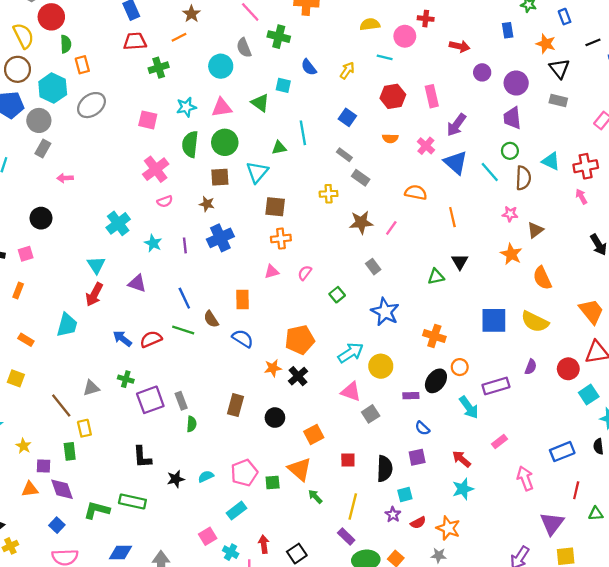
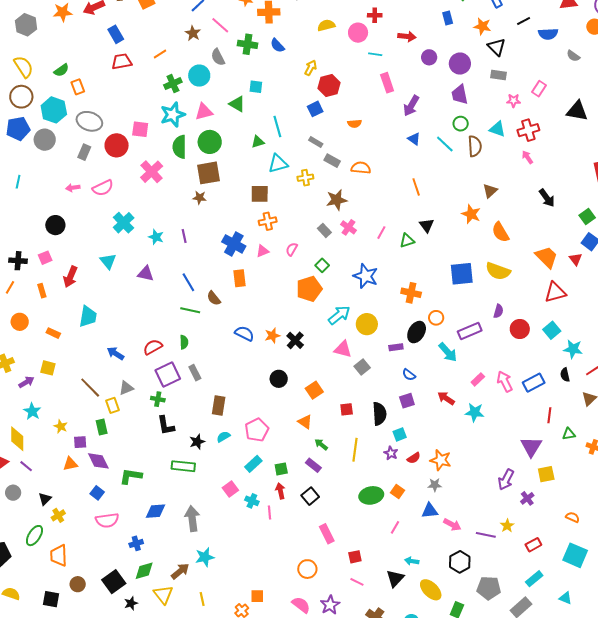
brown star: (191, 14) -> (193, 33), moved
red circle: (51, 17) -> (117, 145), moved
green semicircle: (66, 44) -> (61, 70), turned 63
cyan line: (385, 57) -> (375, 54), moved
blue semicircle: (309, 67) -> (277, 45), moved
green cross: (159, 68) -> (173, 84), moved
red hexagon: (393, 96) -> (329, 85), moved
gray ellipse: (91, 105) -> (89, 121), turned 60
cyan star: (186, 107) -> (173, 115), size x1.4
blue square: (347, 117) -> (315, 109), turned 35
pink cross: (426, 146) -> (349, 227), moved
gray rectangle: (43, 149) -> (84, 152), moved
blue triangle: (456, 163) -> (414, 139), size x0.6
cyan triangle: (257, 172) -> (278, 164), moved, turned 40
brown square: (220, 177) -> (209, 173), size x1.4
orange semicircle: (416, 192) -> (361, 168), moved
pink semicircle: (165, 201) -> (103, 188), moved, size x1.5
pink star: (510, 214) -> (514, 101), moved
pink line: (391, 228) -> (381, 233), moved
blue cross: (220, 238) -> (234, 244), moved, turned -30
gray rectangle: (373, 267) -> (324, 230), moved
orange rectangle: (18, 290) -> (42, 291), turned -32
red arrow: (94, 294) -> (70, 277), moved
blue semicircle: (243, 338) -> (244, 333), moved
blue arrow: (122, 339) -> (116, 353), moved
red semicircle: (151, 339) -> (153, 347), moved
orange pentagon: (300, 340) -> (309, 289), moved
red circle: (568, 369) -> (520, 329), moved
green cross: (126, 379) -> (158, 399), moved
gray triangle: (91, 388) -> (126, 388), moved
brown rectangle: (235, 405) -> (219, 405), moved
green semicircle: (192, 424) -> (184, 342), moved
orange triangle: (300, 469) -> (305, 422), size x0.7
pink arrow: (525, 478) -> (505, 381), moved
green square: (273, 482) -> (281, 469), moved
cyan star: (463, 489) -> (475, 412), moved, turned 30
green rectangle: (132, 501) -> (183, 466), moved
purple rectangle: (346, 537) -> (313, 465), moved

